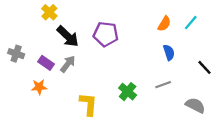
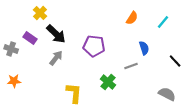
orange semicircle: (164, 24) -> (132, 18), moved
purple pentagon: (106, 34) -> (94, 46), moved
purple rectangle: (46, 63) -> (30, 38), moved
gray line: (163, 85) -> (131, 66), moved
orange star: (39, 87) -> (14, 81), moved

